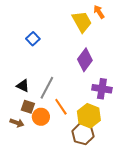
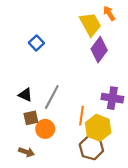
purple diamond: (85, 60) -> (99, 50), moved
brown square: (28, 107) -> (31, 118), turned -32
orange line: (61, 107) -> (82, 116), moved, turned 42
brown arrow: (17, 123) -> (26, 152), moved

